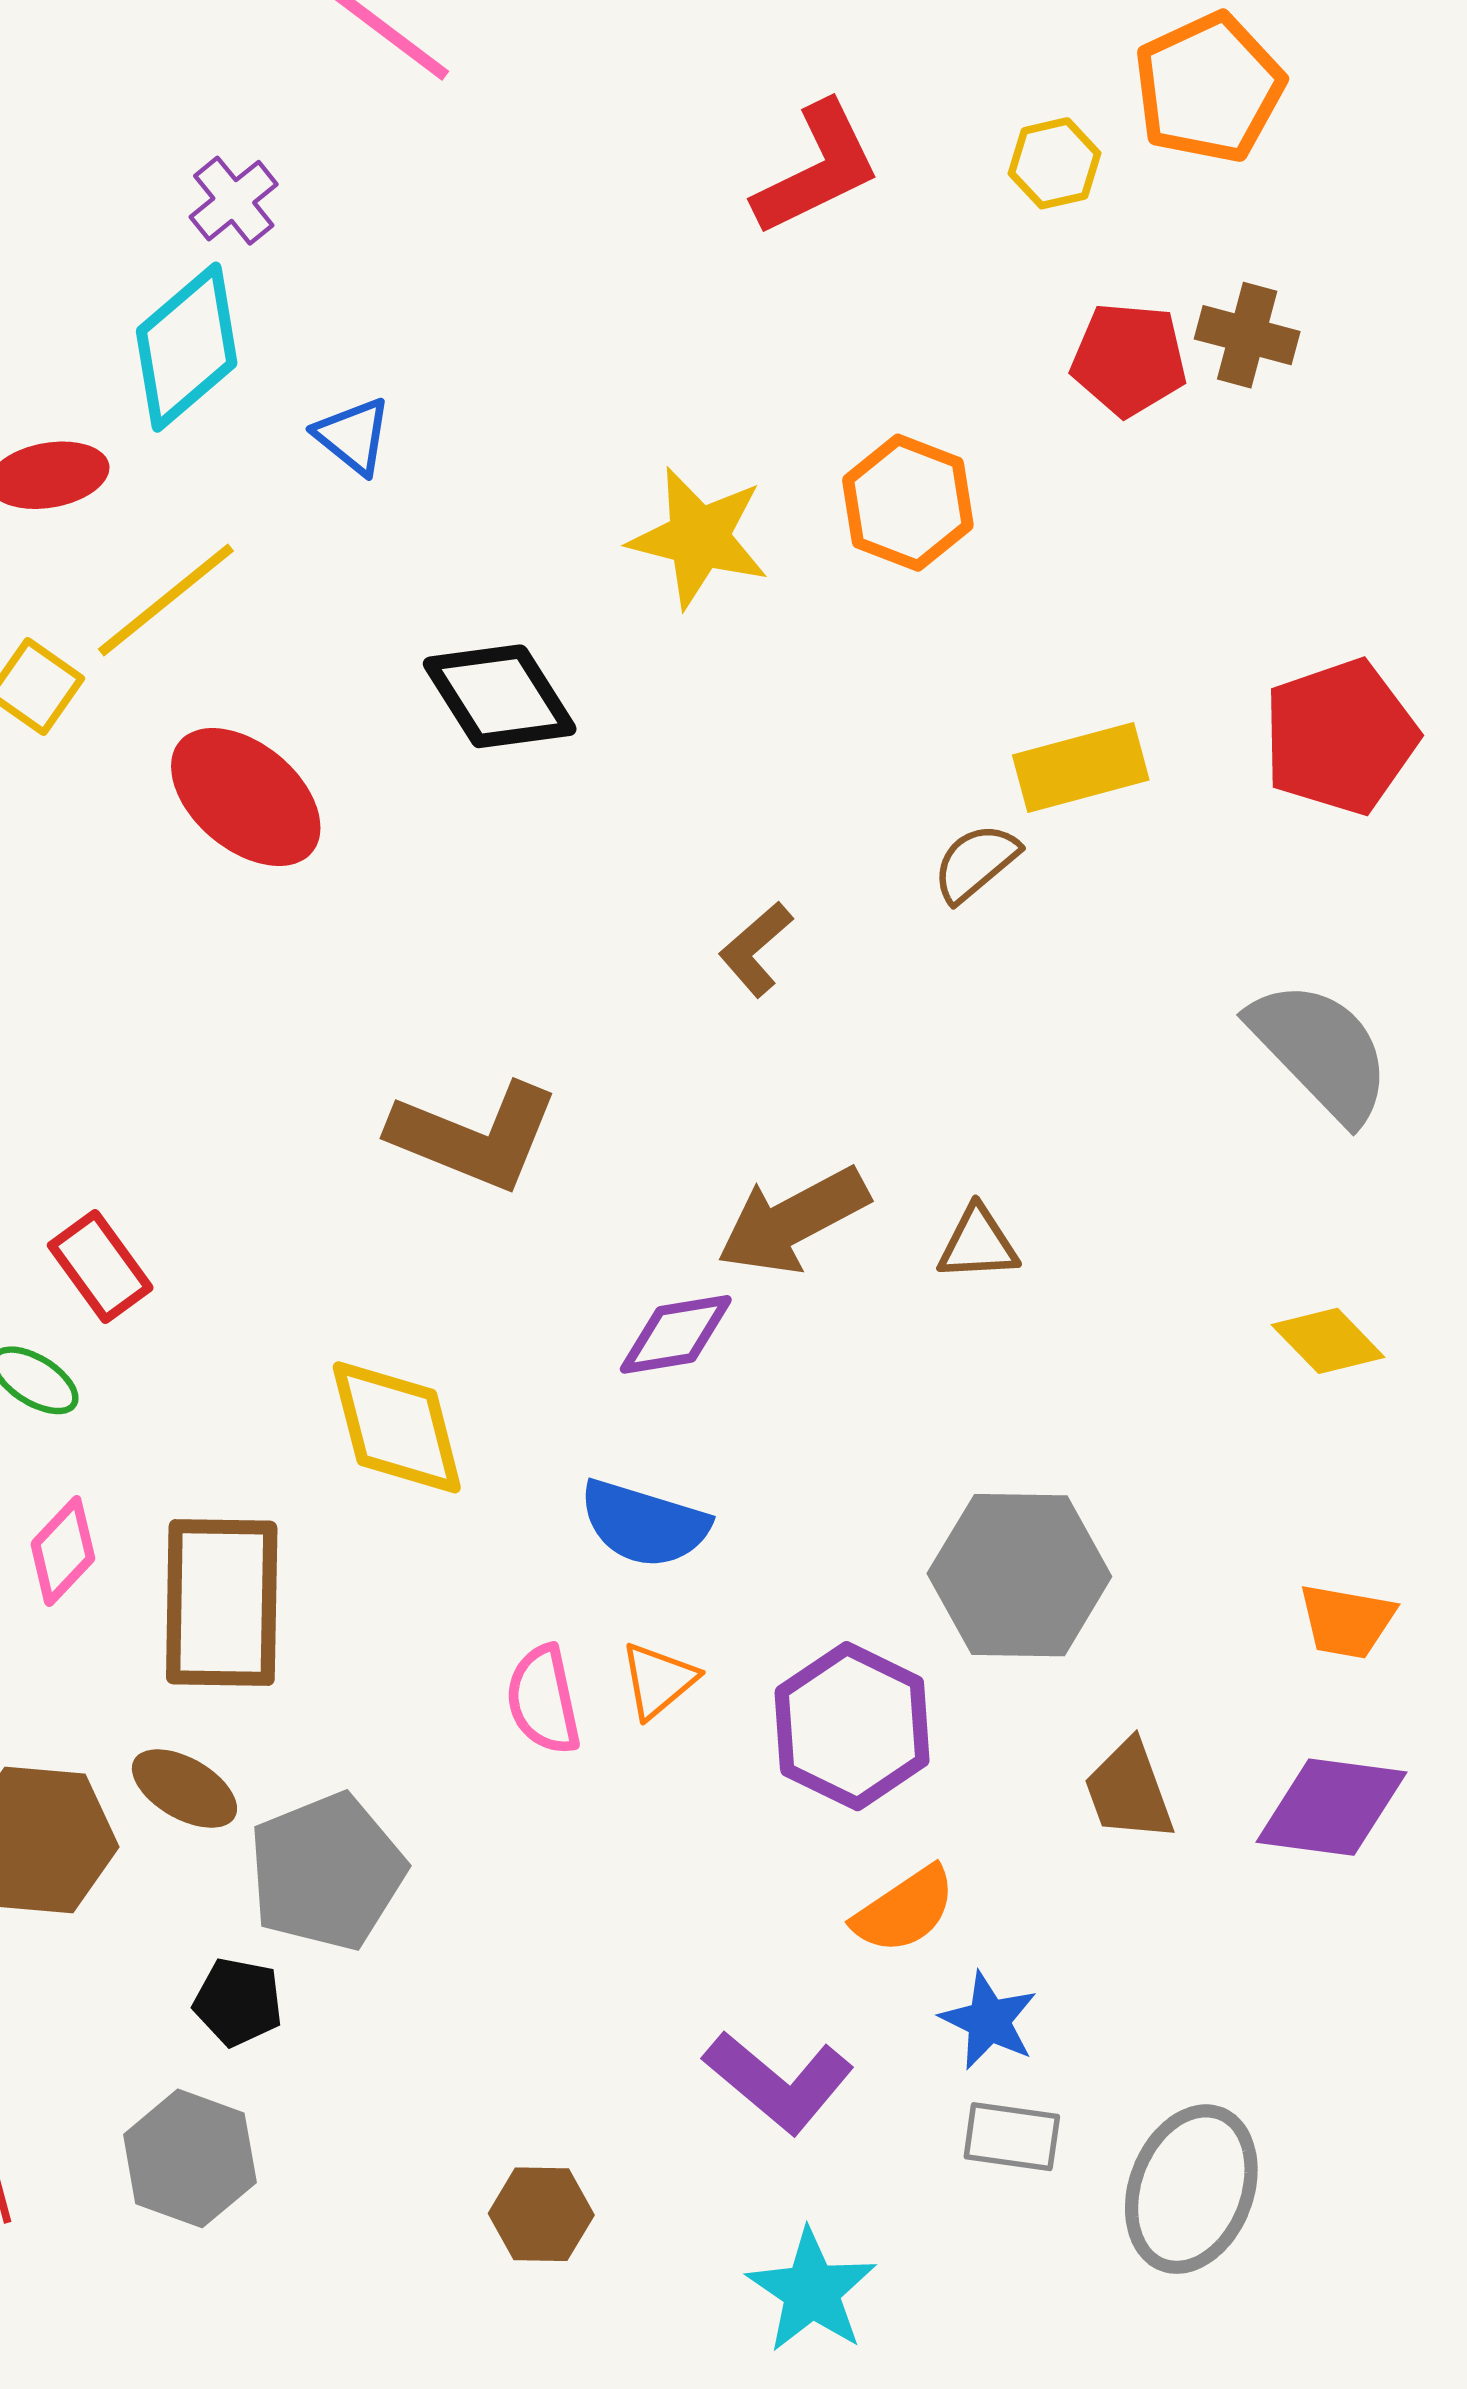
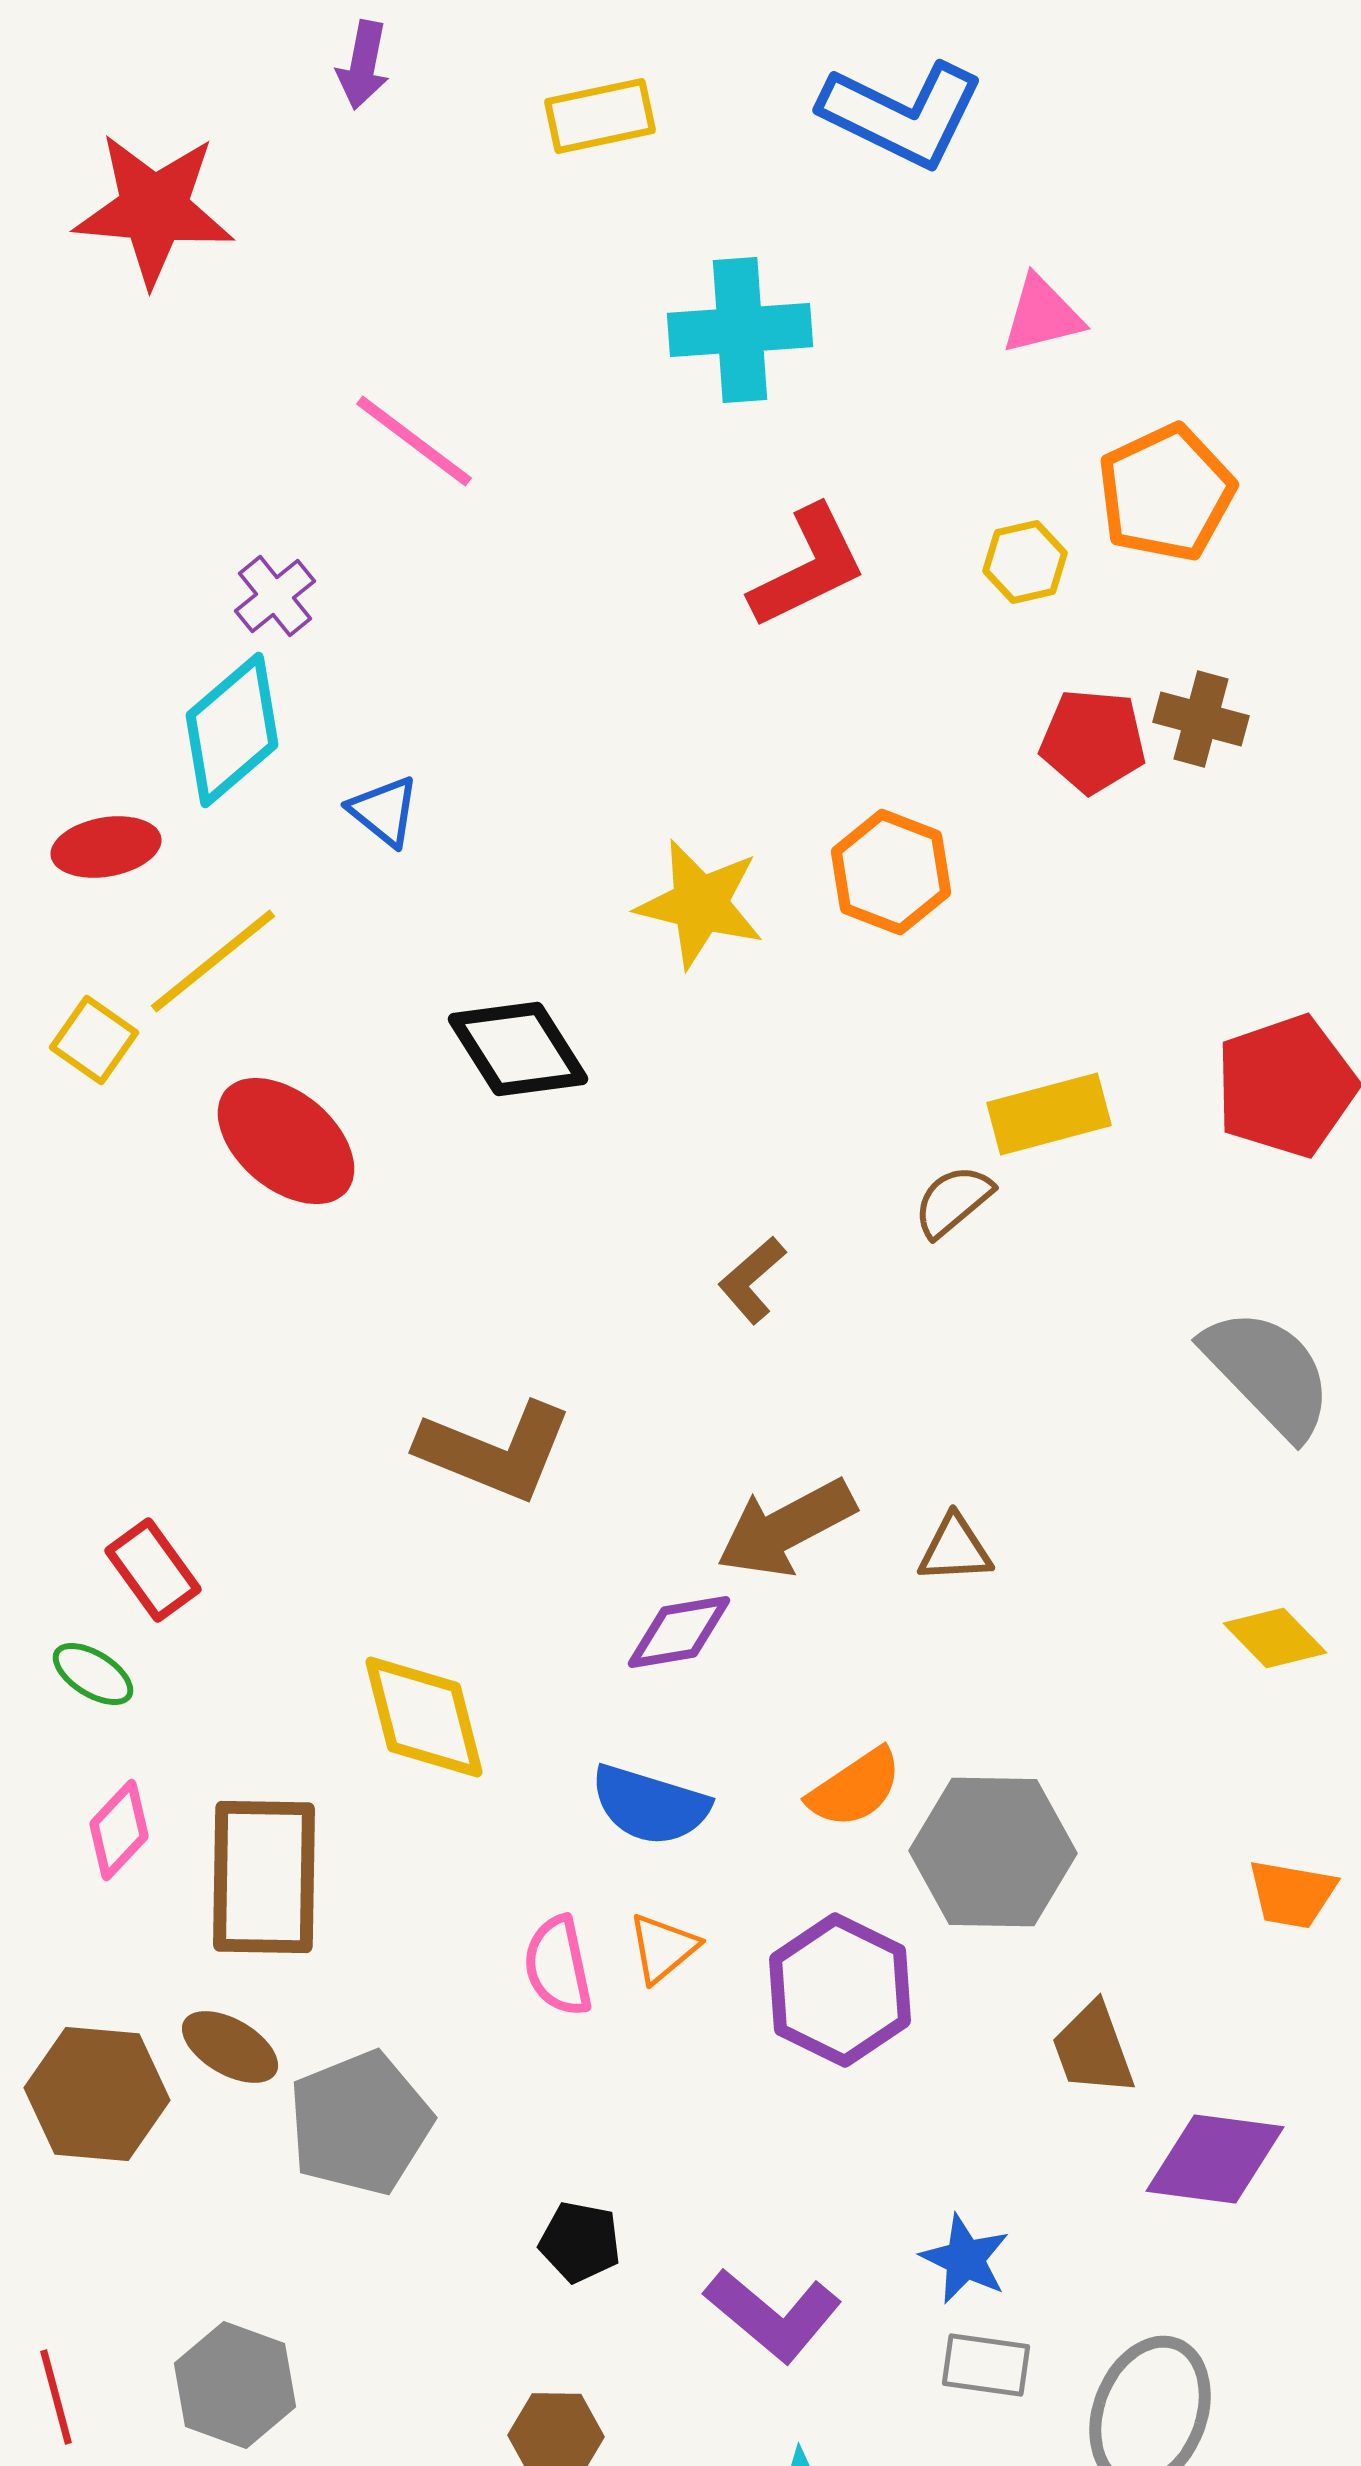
purple diamond: (1331, 1807) -> (1215, 2159), moved
orange semicircle: (905, 1910) -> (855, 1788), moved
black pentagon: (238, 2002) -> (580, 2242), moved

